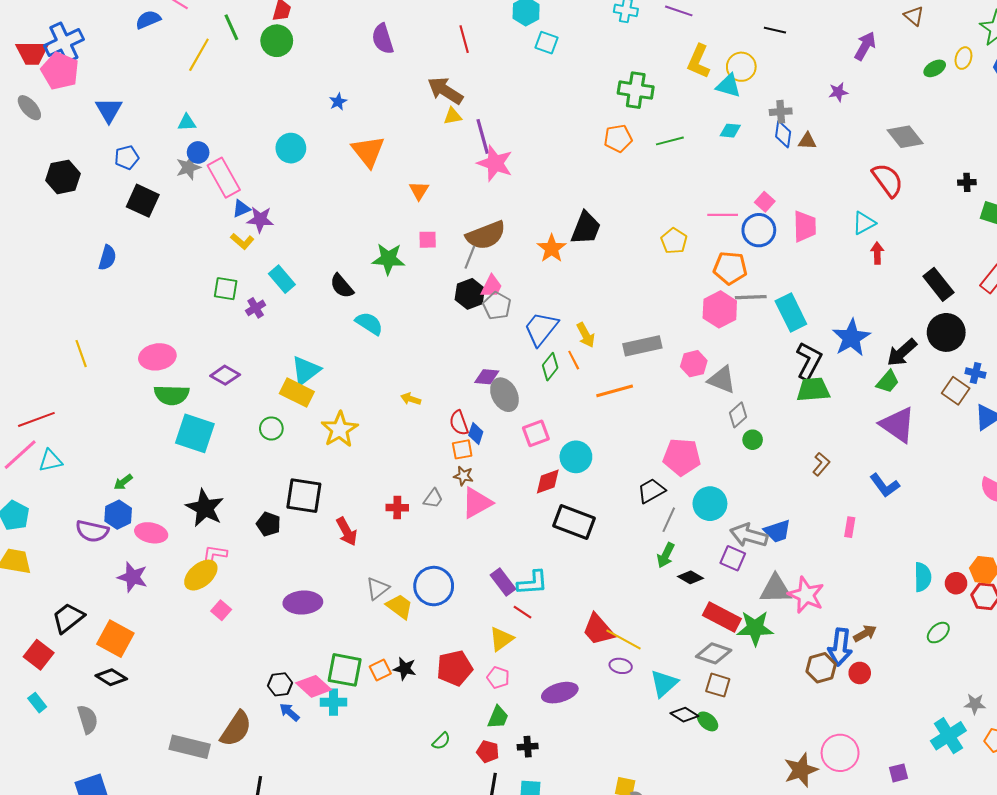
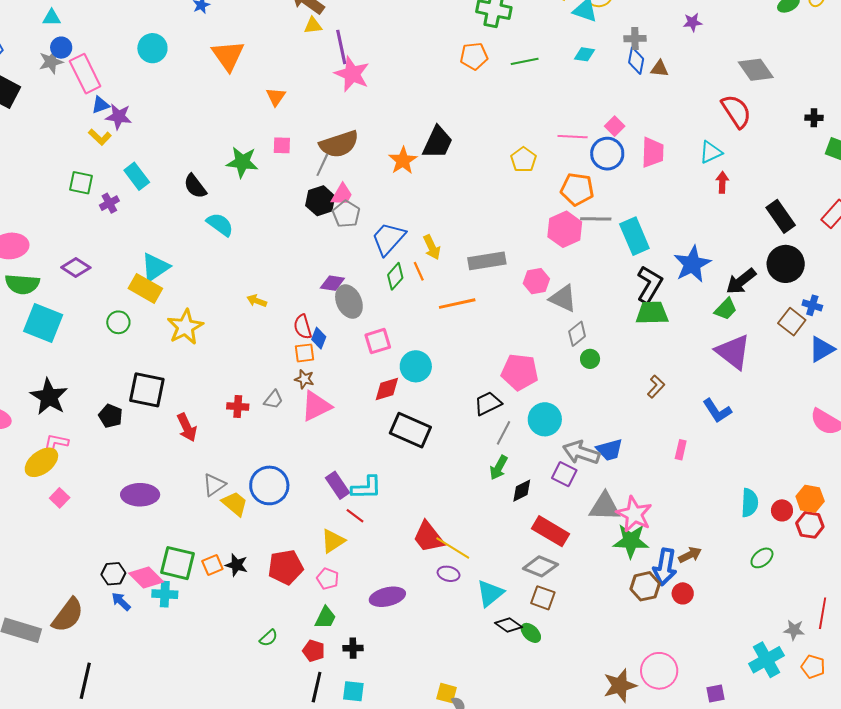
black diamond: (690, 577) -> (522, 491), turned -60
green star: (755, 628) -> (631, 541), moved

